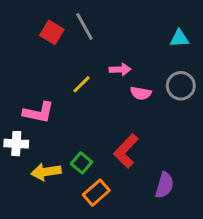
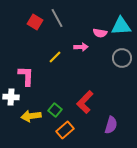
cyan triangle: (179, 38) -> (121, 26), size x1.5
pink semicircle: (141, 93) -> (100, 33), moved
pink L-shape: (38, 112) -> (26, 76), turned -100

